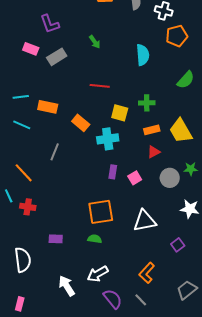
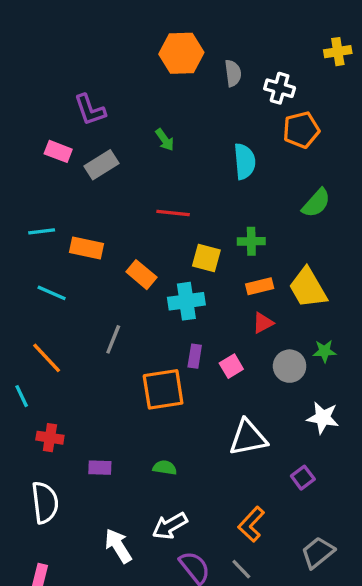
cyan line: (22, 125) -> (52, 293), moved
gray line: (55, 152) -> (113, 339), moved
red cross: (28, 207) -> (50, 438), moved
orange square: (101, 212) -> (163, 389), moved

